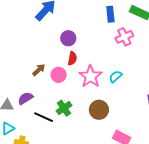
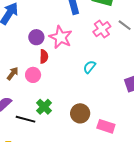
pink cross: (124, 37) -> (102, 29), moved
pink star: (91, 76) -> (61, 37), moved
brown circle: (99, 110) -> (80, 113), moved

